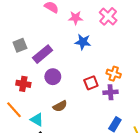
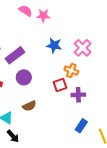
pink cross: (108, 16) -> (83, 48), moved
pink star: (76, 18) -> (43, 16), moved
orange cross: (114, 74) -> (71, 70), moved

